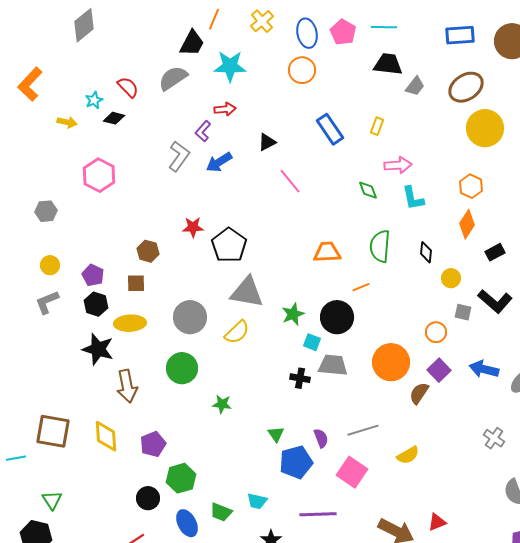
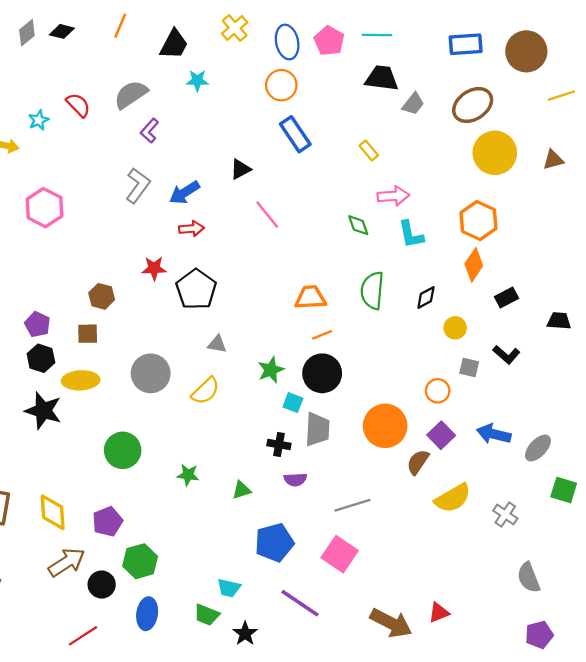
orange line: (214, 19) -> (120, 26), moved
gray diamond: (84, 25) -> (27, 33), size x0.7
black trapezoid: (192, 43) -> (174, 44), moved
cyan star: (230, 66) -> (197, 80), size x0.6
red arrow: (225, 109) -> (191, 229), moved
black diamond: (114, 118) -> (62, 31), moved
yellow rectangle: (377, 126) -> (369, 150), turned -60
blue rectangle: (330, 129) -> (295, 134), moved
purple L-shape: (203, 131) -> (149, 131), moved
orange hexagon: (471, 186) -> (478, 221), size x1.4
black diamond: (426, 252) -> (426, 298), turned 55
orange line: (361, 287) -> (322, 335), moved
gray triangle: (247, 292) -> (217, 344), size x0.5
black L-shape: (495, 301) -> (506, 355), size x0.7
gray trapezoid: (333, 365) -> (317, 429), turned 88
green circle: (182, 368) -> (123, 450), moved
brown arrow: (127, 386) -> (67, 562), moved, turned -112
green triangle: (276, 434) -> (242, 490), moved, turned 48
purple semicircle: (321, 438) -> (295, 480), moved, turned 108
yellow semicircle: (408, 455) -> (453, 498), moved, size x1.4
green trapezoid: (221, 512) -> (207, 615), moved
purple line: (318, 514) -> (300, 603), turned 36
blue ellipse: (187, 523) -> (147, 614), turned 36

